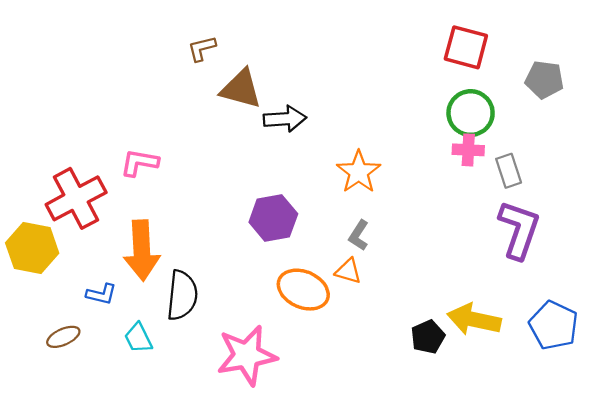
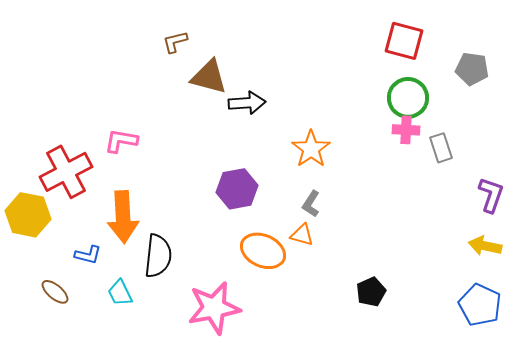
purple L-shape: (519, 230) -> (491, 195), moved, size x0.7
yellow arrow: (474, 320) -> (485, 246), moved, size x0.7
blue pentagon: (554, 325) -> (480, 305), moved
brown ellipse: (63, 337) -> (55, 292), turned 64

